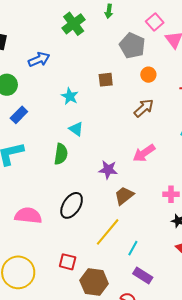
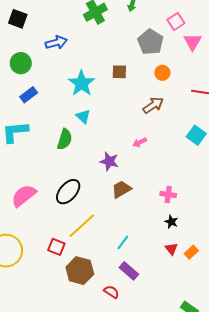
cyan star: (70, 96) -> (82, 83), size x1.5
pink arrow: (144, 153) -> (140, 142), moved, size x0.6
pink semicircle: (28, 216) -> (24, 196), turned -52
yellow line: (108, 232) -> (82, 226), moved

